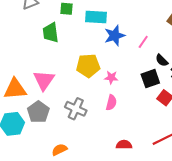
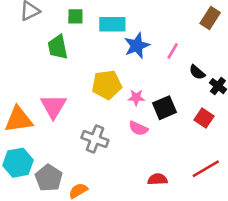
black square: (150, 79) -> (165, 108), moved
pink semicircle: (111, 103) -> (138, 128), turned 105
gray pentagon: (38, 112) -> (49, 178), moved

